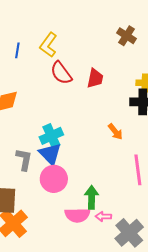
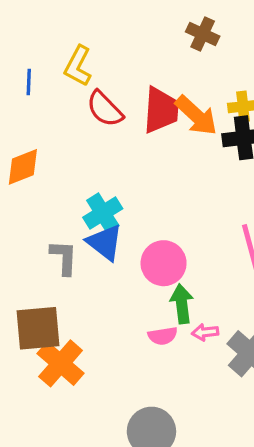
red trapezoid: (95, 78) -> (161, 110), size x1.4
orange arrow: (115, 132) -> (196, 116), moved, size x1.6
pink circle: (54, 179) -> (164, 263), moved
pink semicircle: (77, 215) -> (163, 336), size x0.7

